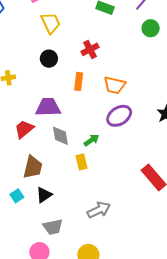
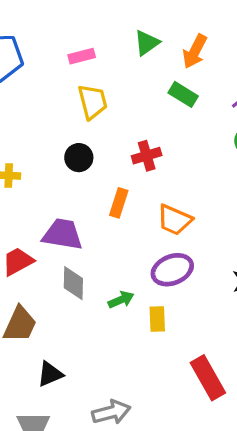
yellow rectangle: (82, 162) -> (157, 319), moved
black triangle: (44, 195) -> (50, 374), moved

